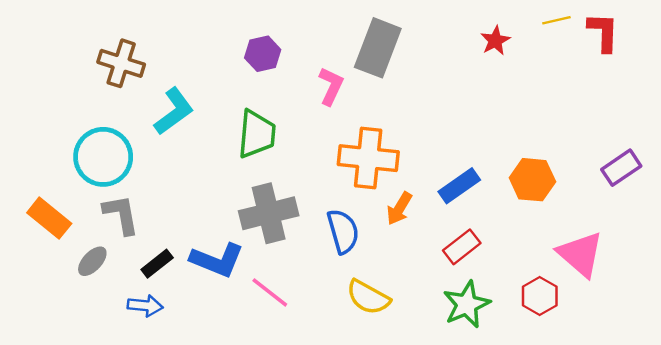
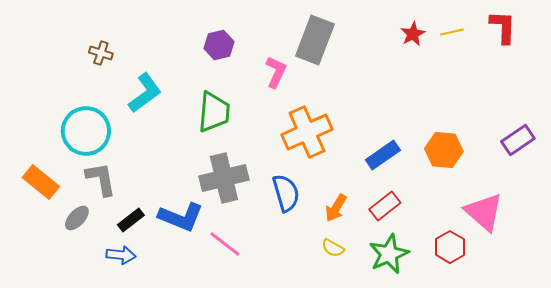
yellow line: (556, 20) -> (452, 32), moved
brown cross: (121, 63) -> (101, 53), size x0.6
orange cross: (368, 158) -> (307, 132), turned -30
orange arrow: (399, 208) -> (336, 208), moved
yellow semicircle: (368, 297) -> (333, 248), moved, size x0.6

